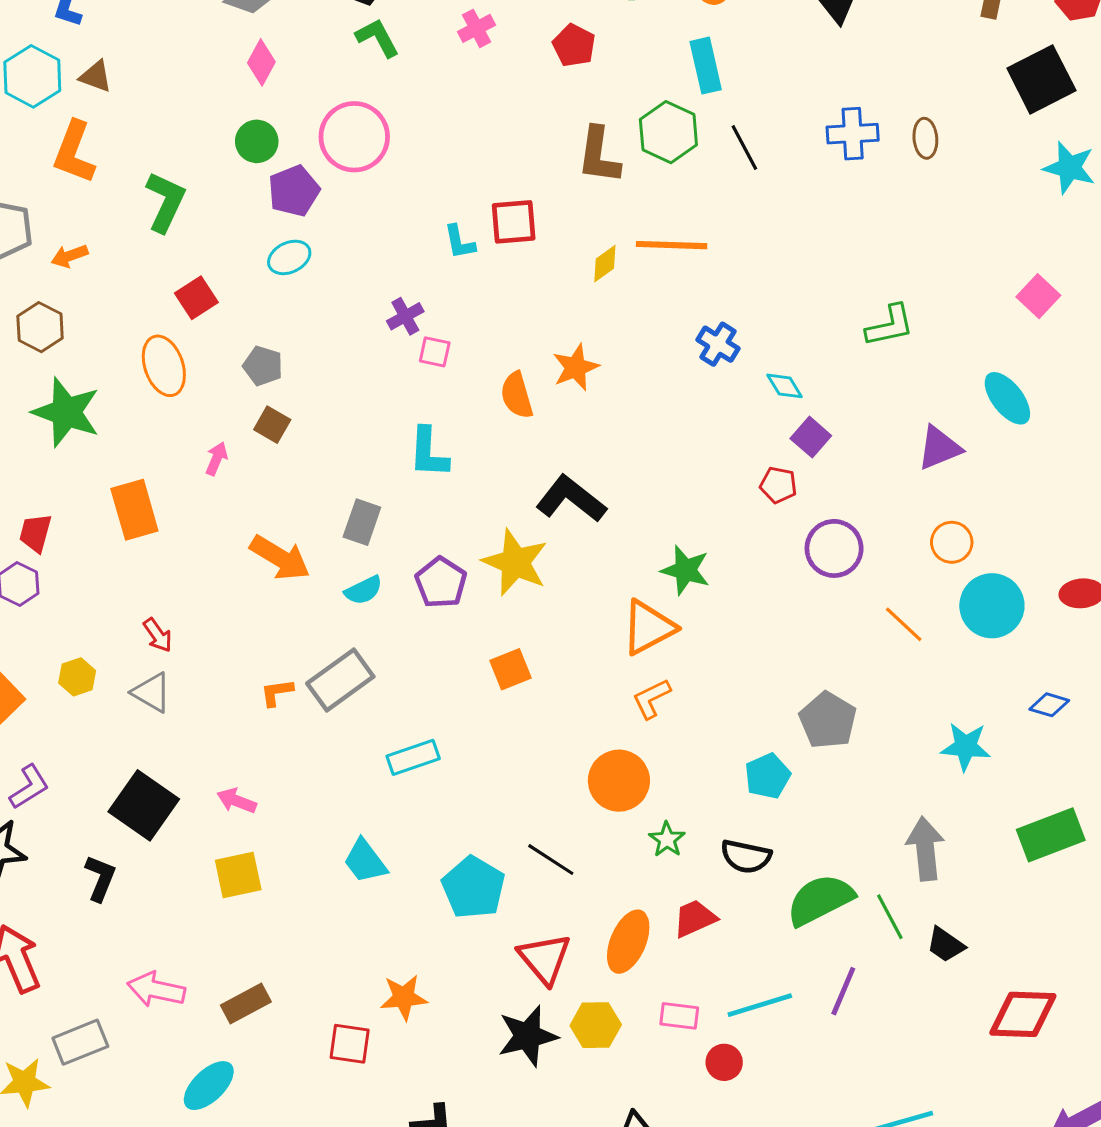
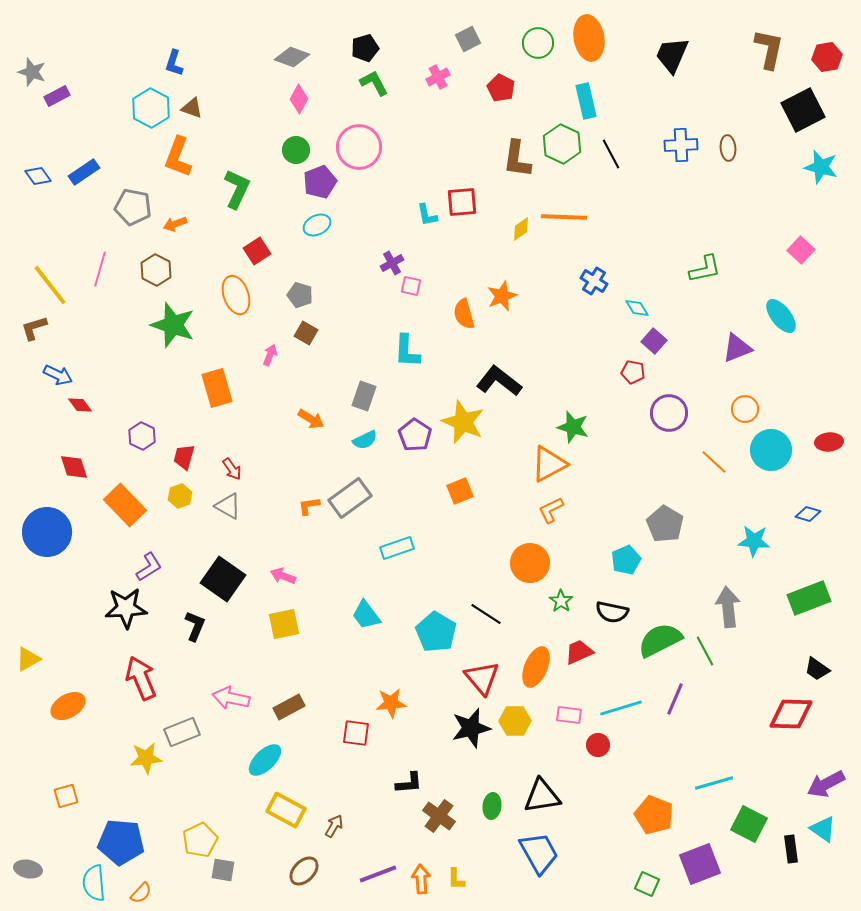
red trapezoid: (35, 533) -> (184, 457), moved
orange arrow: (280, 558) -> (311, 419), size x0.7
black trapezoid: (945, 945) -> (817, 669), moved

